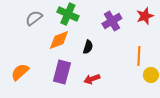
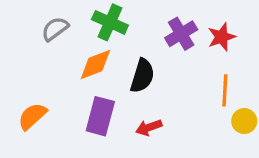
red star: (145, 16) -> (222, 37), moved
black semicircle: (88, 47) -> (142, 76), size x1.5

